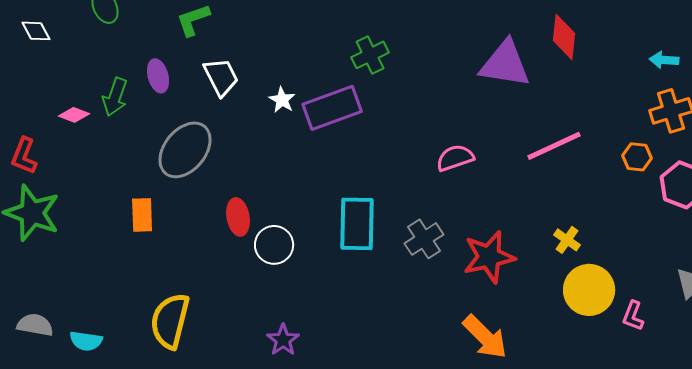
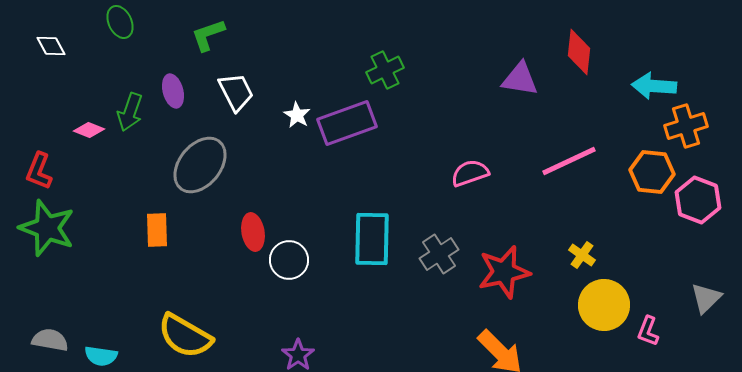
cyan arrow: (664, 60) -> (654, 86), moved, size x1.5
purple triangle: (505, 64) -> (520, 79), size x0.7
orange hexagon: (637, 157) -> (652, 172), size x1.5
yellow semicircle: (170, 321) -> (185, 336), turned -74

